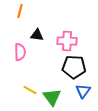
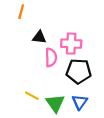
pink semicircle: (20, 52) -> (51, 57), moved
blue triangle: (83, 91) -> (80, 102), moved

